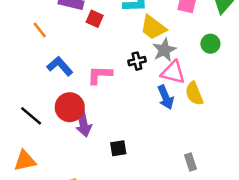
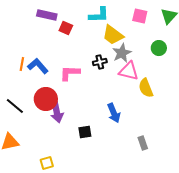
orange line: (40, 30) -> (22, 64), moved, turned 48
blue arrow: (166, 97) -> (114, 113), moved

